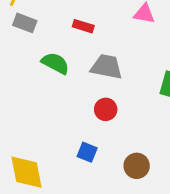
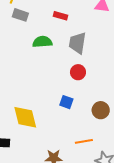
green semicircle: (55, 63) -> (42, 42), turned -30
gray trapezoid: (106, 67) -> (77, 43), turned -90

